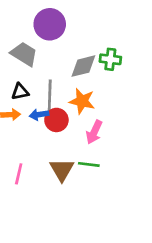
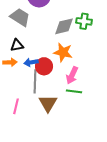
gray line: (50, 96) -> (35, 81), moved
green line: (89, 164) -> (74, 91), moved

